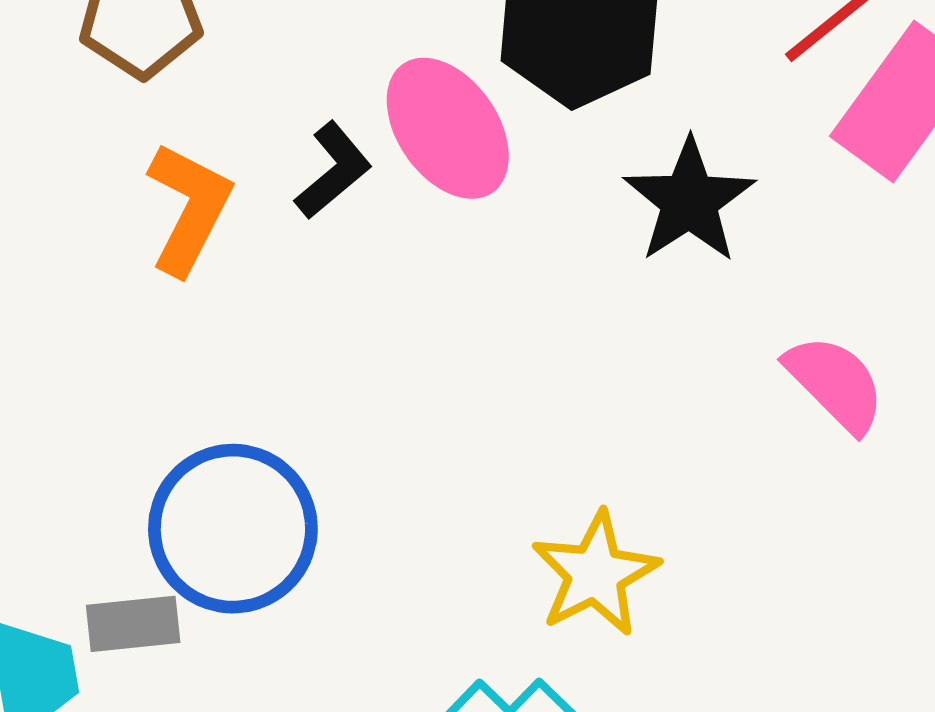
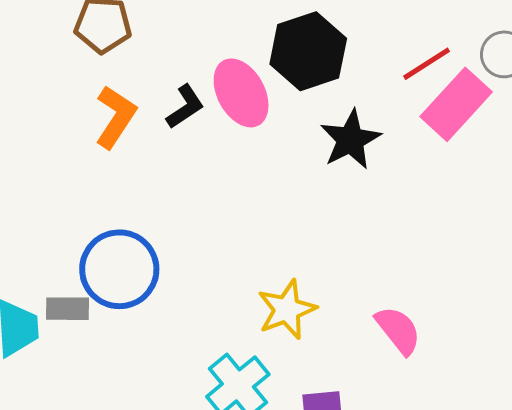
pink semicircle: (835, 383) -> (398, 330), moved

